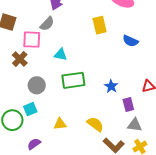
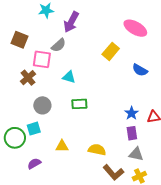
yellow rectangle: (100, 25) -> (111, 51), turned 48
green rectangle: (73, 80) -> (79, 104), size x0.7
blue star: (111, 86) -> (132, 113), moved
yellow semicircle: (95, 124) -> (97, 150), turned -30

